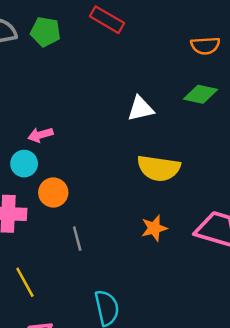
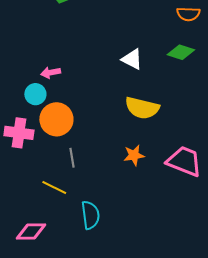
white triangle: (141, 109) -> (132, 59), turned 35
orange circle: (53, 192) -> (56, 119), size x1.4
yellow line: (25, 282) -> (54, 187), moved, turned -40

